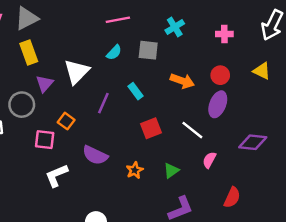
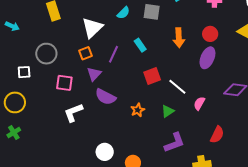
orange arrow: (182, 81) -> (179, 38), turned 66
purple triangle: (45, 84) -> (94, 74), moved
orange square: (66, 121) -> (85, 53), moved, turned 32
white line: (192, 130) -> (177, 87), moved

